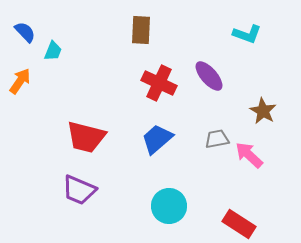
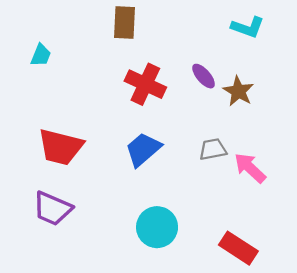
cyan trapezoid: (53, 51) -> (41, 55), moved
purple ellipse: (209, 76) -> (204, 76), size x0.7
brown star: (263, 111) -> (238, 91), moved

